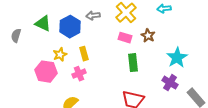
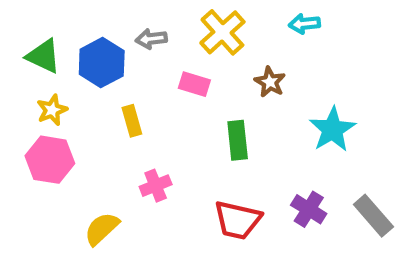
pink rectangle: (125, 38) -> (194, 84), moved
yellow star: (60, 55) -> (52, 110), moved
pink cross: (79, 74) -> (156, 186), moved
purple cross: (170, 83) -> (309, 209), moved

